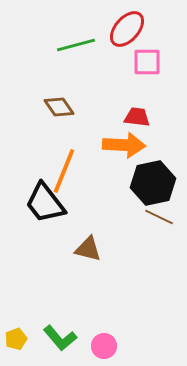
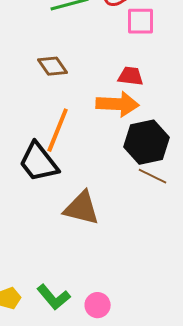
brown triangle: (88, 249) -> (82, 208), size x1.4

